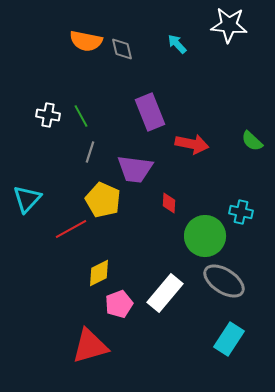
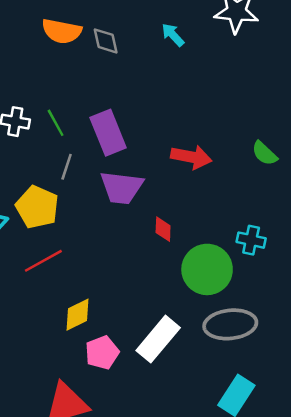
purple rectangle: (150, 112) -> (108, 133), moved
yellow pentagon: (103, 200) -> (37, 207), moved
gray ellipse: (224, 281) -> (230, 324), turned -39

